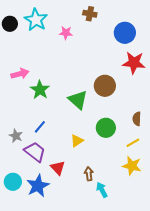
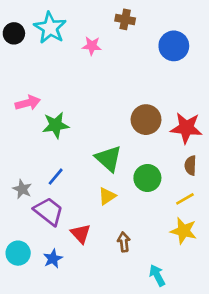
red star: (134, 63) -> (186, 128), moved
green star: (40, 90) -> (56, 125), turned 30
green triangle: (78, 100) -> (108, 159), moved
blue star: (38, 186) -> (53, 259), size x0.6
cyan arrow: (102, 190) -> (157, 275), moved

